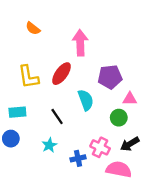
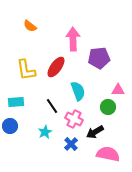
purple pentagon: (110, 77) -> (99, 58), moved
black arrow: (130, 144) -> (95, 132), moved
pink cross: (100, 147) -> (74, 119), moved
blue cross: (78, 158) -> (71, 144), turned -32

